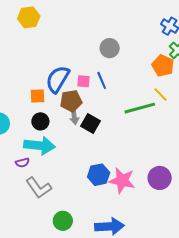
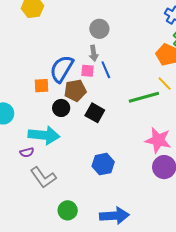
gray circle: (110, 48) -> (99, 29), moved
gray arrow: (74, 116) -> (94, 53), moved
black circle: (40, 121) -> (61, 108), moved
pink star: (122, 181) -> (158, 140), moved

